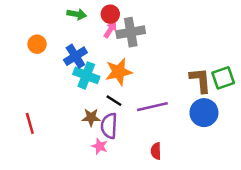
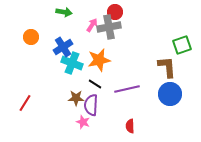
red circle: (110, 14) -> (115, 12), moved
green square: (223, 78) -> (182, 45), moved
red line: (30, 123) -> (25, 103), turned 48

